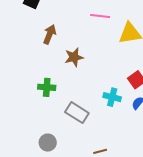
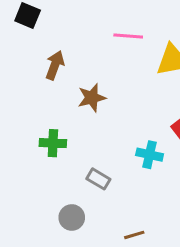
gray rectangle: (77, 113) -> (98, 179), size x0.7
gray circle: (48, 143) -> (72, 217), moved

